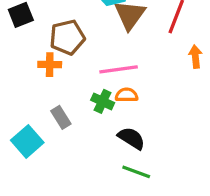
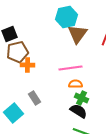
brown pentagon: (67, 37) -> (18, 52), moved
green cross: (103, 101) -> (82, 98), moved

